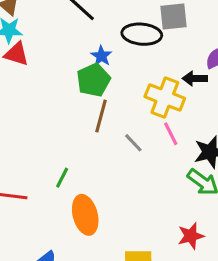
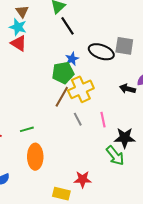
yellow cross: (165, 98) -> (81, 89), moved, turned 30
green line: (62, 178) -> (27, 129), turned 32
red star: (191, 236) -> (83, 179), moved

